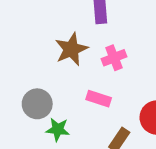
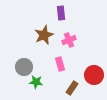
pink rectangle: (99, 99) -> (60, 64), turned 56

